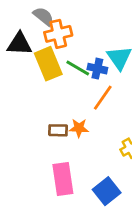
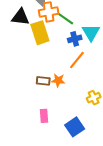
green line: (78, 68) -> (65, 19), moved
blue cross: (97, 69) -> (75, 39), turned -32
pink rectangle: (63, 179) -> (44, 116), size x0.6

